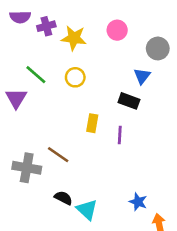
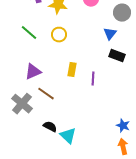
purple triangle: (16, 98) -> (33, 72), moved, turned 36
black rectangle: (129, 101) -> (117, 56), moved
gray cross: (27, 168) -> (22, 104), turned 30
blue star: (138, 202) -> (123, 126), moved

